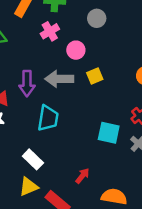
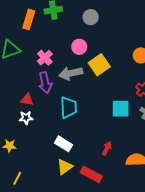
pink cross: (50, 31) -> (45, 58), moved
yellow square: (95, 76) -> (99, 65), size x1.5

